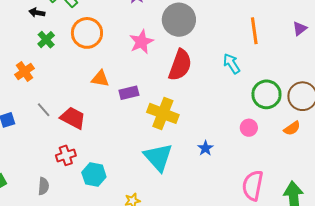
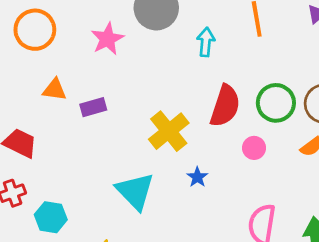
cyan arrow: (232, 63) -> (206, 42), moved, turned 40
red semicircle: (180, 65) -> (225, 106), moved
yellow cross: (163, 113) -> (169, 131), moved, turned 32

